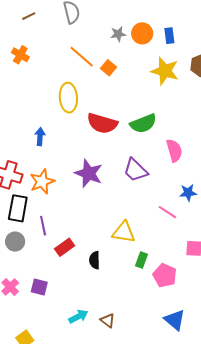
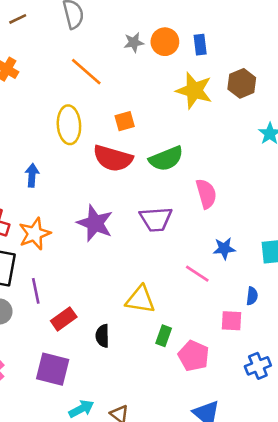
orange square: (108, 68) -> (125, 121), moved, turned 35
purple trapezoid: (135, 170) -> (156, 219), turned -48
purple square: (39, 287) -> (53, 369), moved, size x1.5

